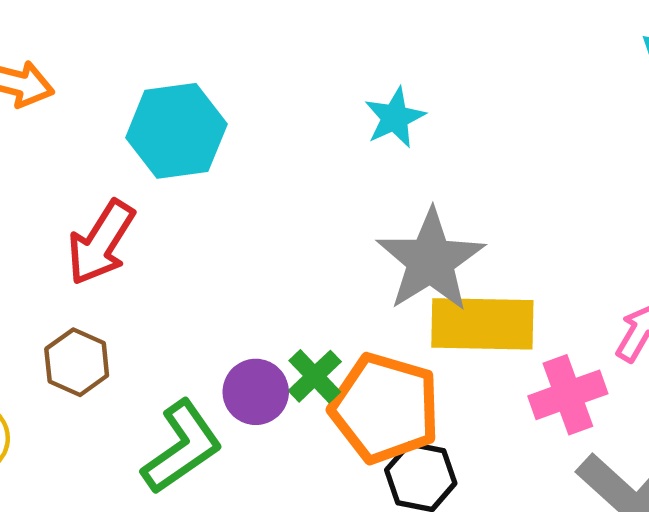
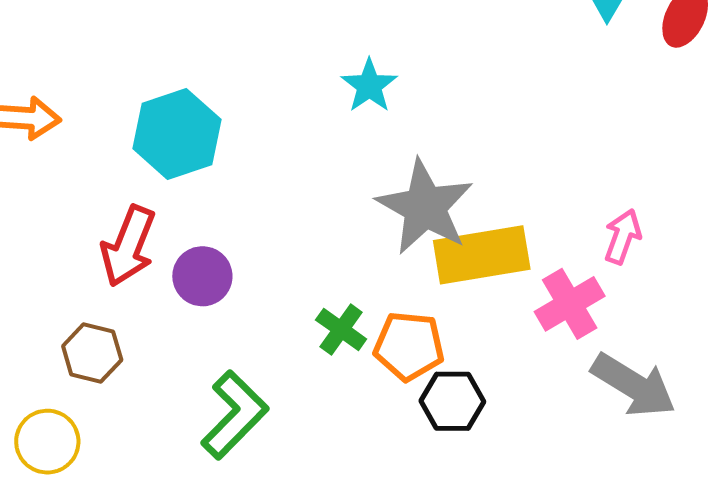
brown hexagon: (77, 362) -> (92, 353), moved
purple circle: (256, 392) -> (202, 276), moved
orange pentagon: (385, 408) -> (409, 346), size x0.7

